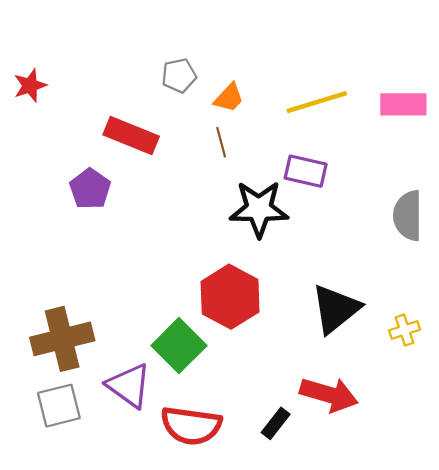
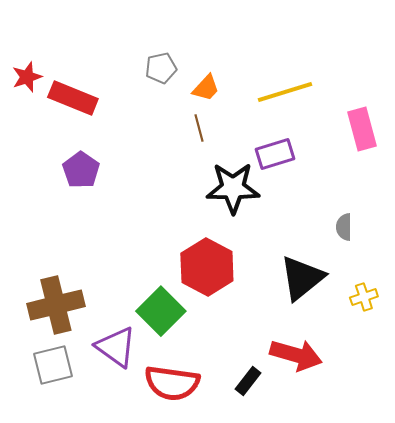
pink rectangle: (403, 104) -> (362, 129), moved, turned 75
red rectangle: (131, 136) -> (73, 98), moved
purple rectangle: (306, 171) -> (275, 154), turned -30
gray semicircle: (408, 216) -> (344, 227), moved, size x0.6

